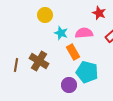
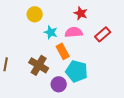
red star: (99, 13) -> (81, 13), moved
brown cross: (39, 61) -> (39, 65), moved

